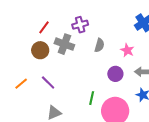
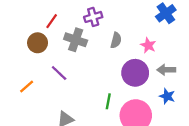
brown circle: (40, 50) -> (38, 43), moved
purple circle: (115, 74) -> (135, 73), size x1.5
purple line: (48, 83) -> (59, 73), moved

